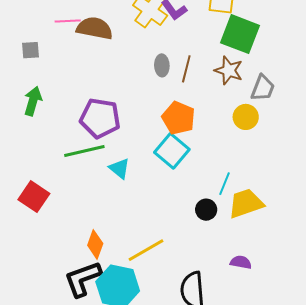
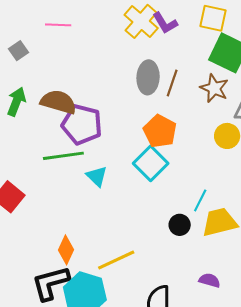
brown semicircle: (95, 28) -> (58, 102), moved
gray square: (31, 50) -> (19, 51), turned -36
gray ellipse: (162, 65) -> (148, 77), size x1.5

